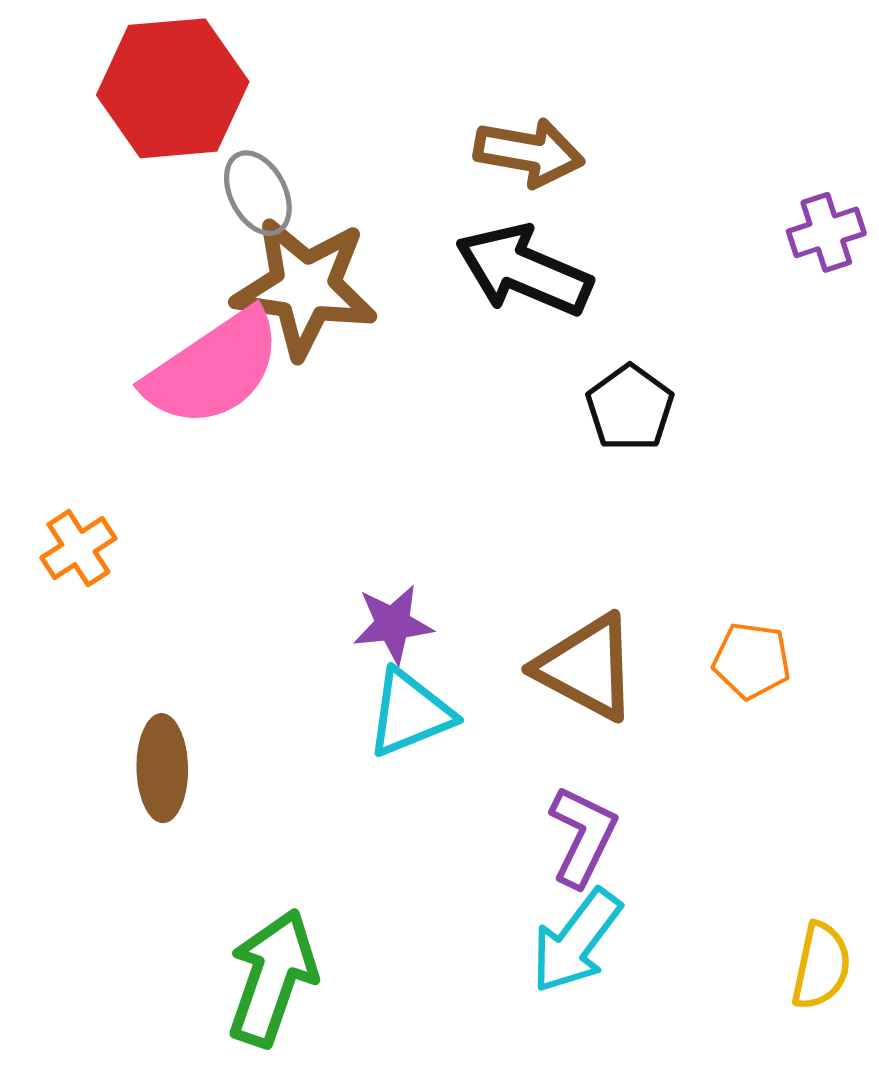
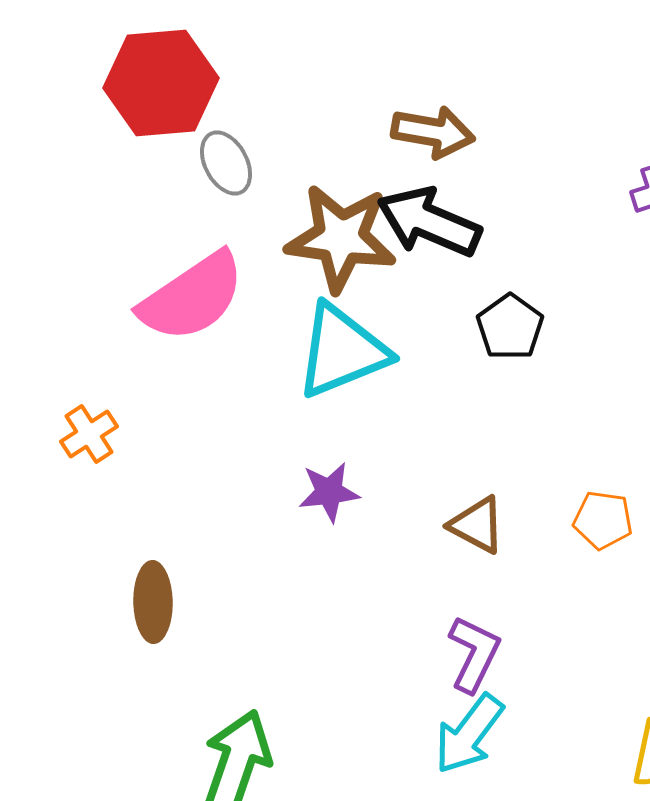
brown star: (305, 287) -> (341, 238), moved
brown triangle: (587, 667) -> (477, 525), size x0.7
cyan triangle: (410, 713) -> (342, 351), moved, size x1.4

